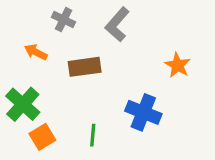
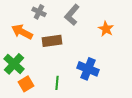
orange arrow: (36, 52) -> (22, 32), size x1.5
orange star: (178, 65) -> (106, 29), moved

